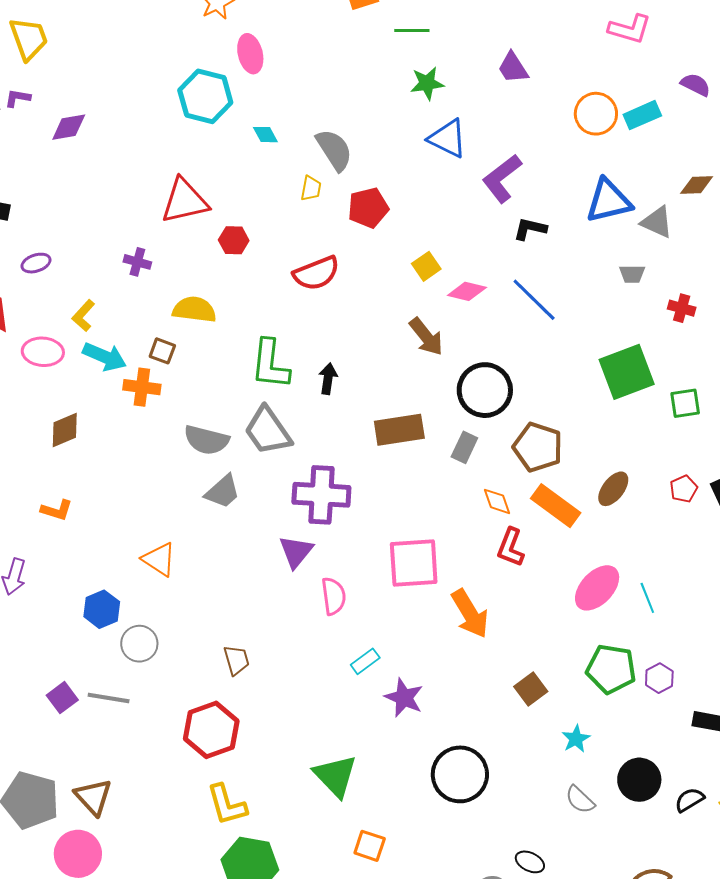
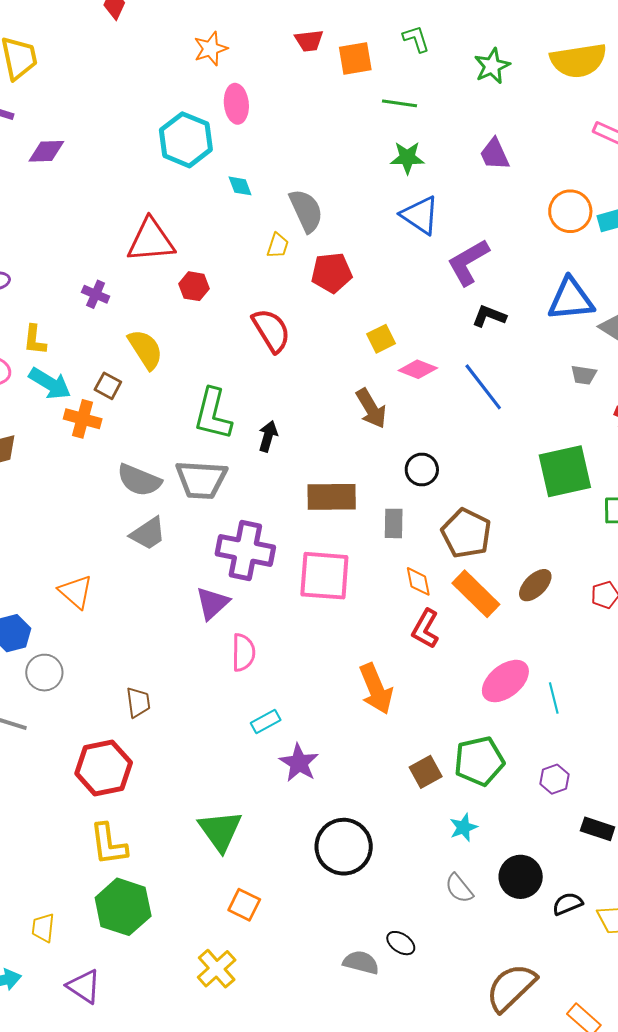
red semicircle: (316, 273) -> (271, 330), turned -108
yellow semicircle: (194, 310) -> (145, 349), turned 42
yellow L-shape: (83, 316) -> (35, 340), turned -44
black circle: (485, 390) -> (422, 470), size x0.6
gray trapezoid: (268, 431) -> (201, 480), turned -60
gray rectangle: (464, 447) -> (394, 523), turned -32
pink square: (414, 563) -> (324, 576), moved
green pentagon: (611, 669) -> (479, 761), moved, turned -30

